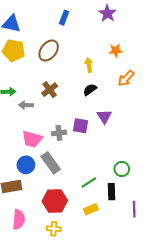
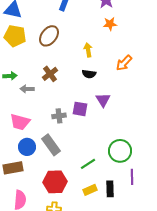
orange star: (116, 50) -> (110, 24), moved
black semicircle: (90, 90) -> (89, 74), turned -136
pink trapezoid: (32, 139) -> (20, 122), moved
green circle: (122, 169) -> (120, 151), size x1.5
black rectangle: (111, 192) -> (110, 189), moved
purple line: (134, 209) -> (132, 177), moved

